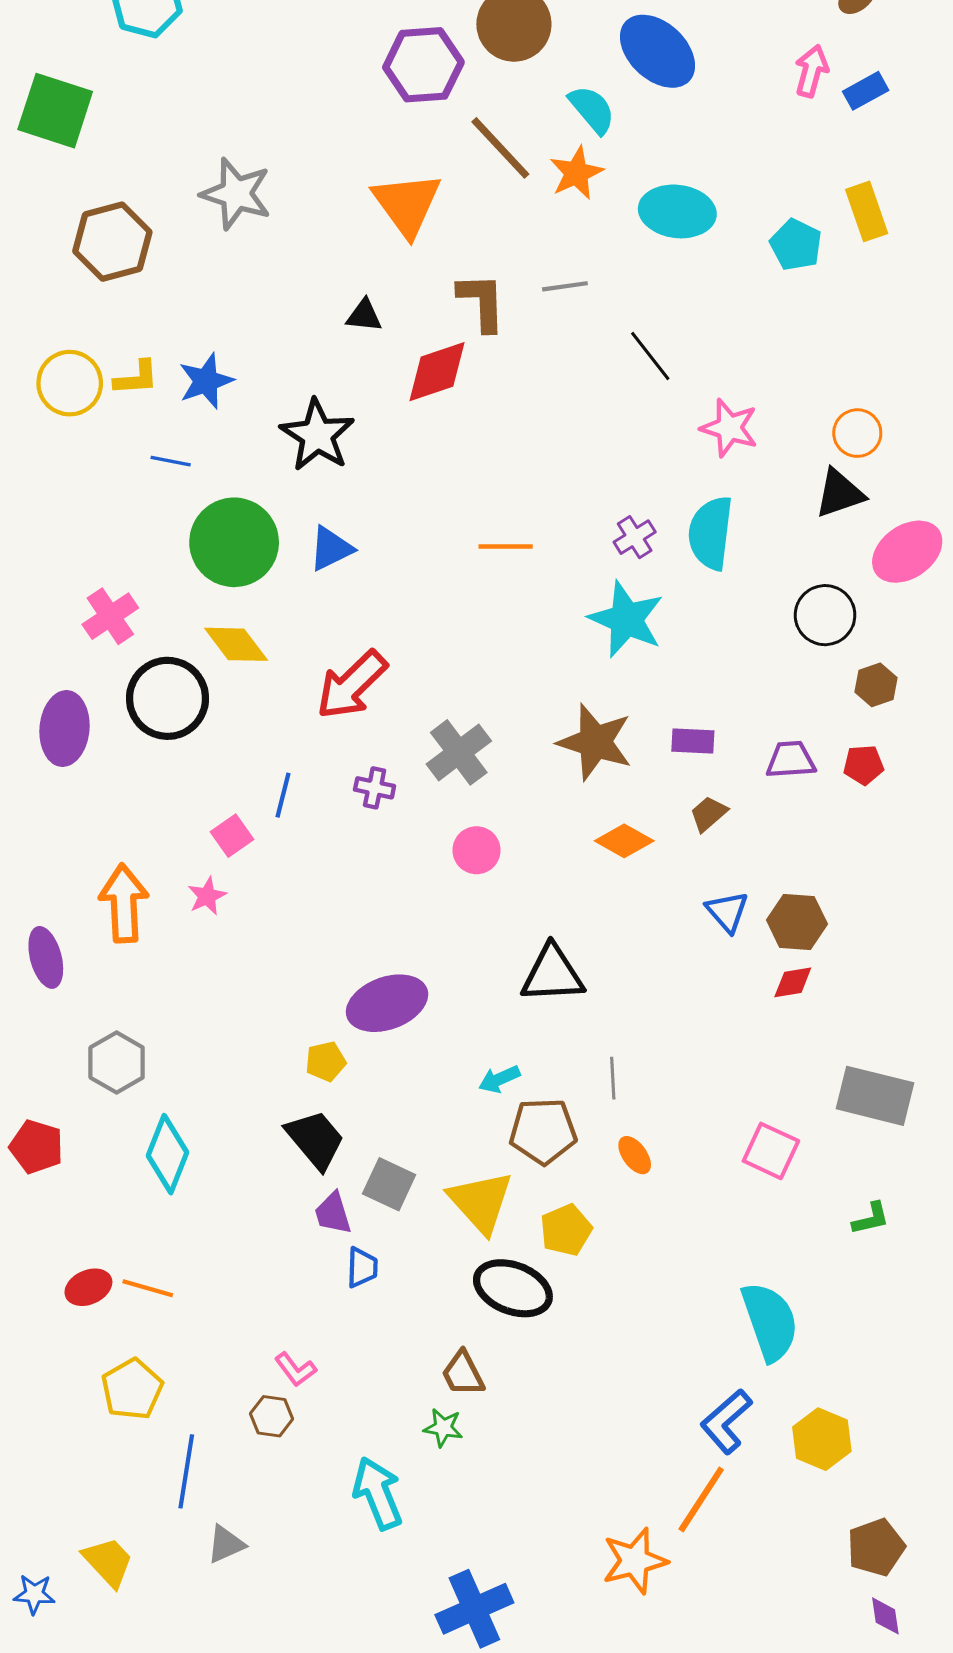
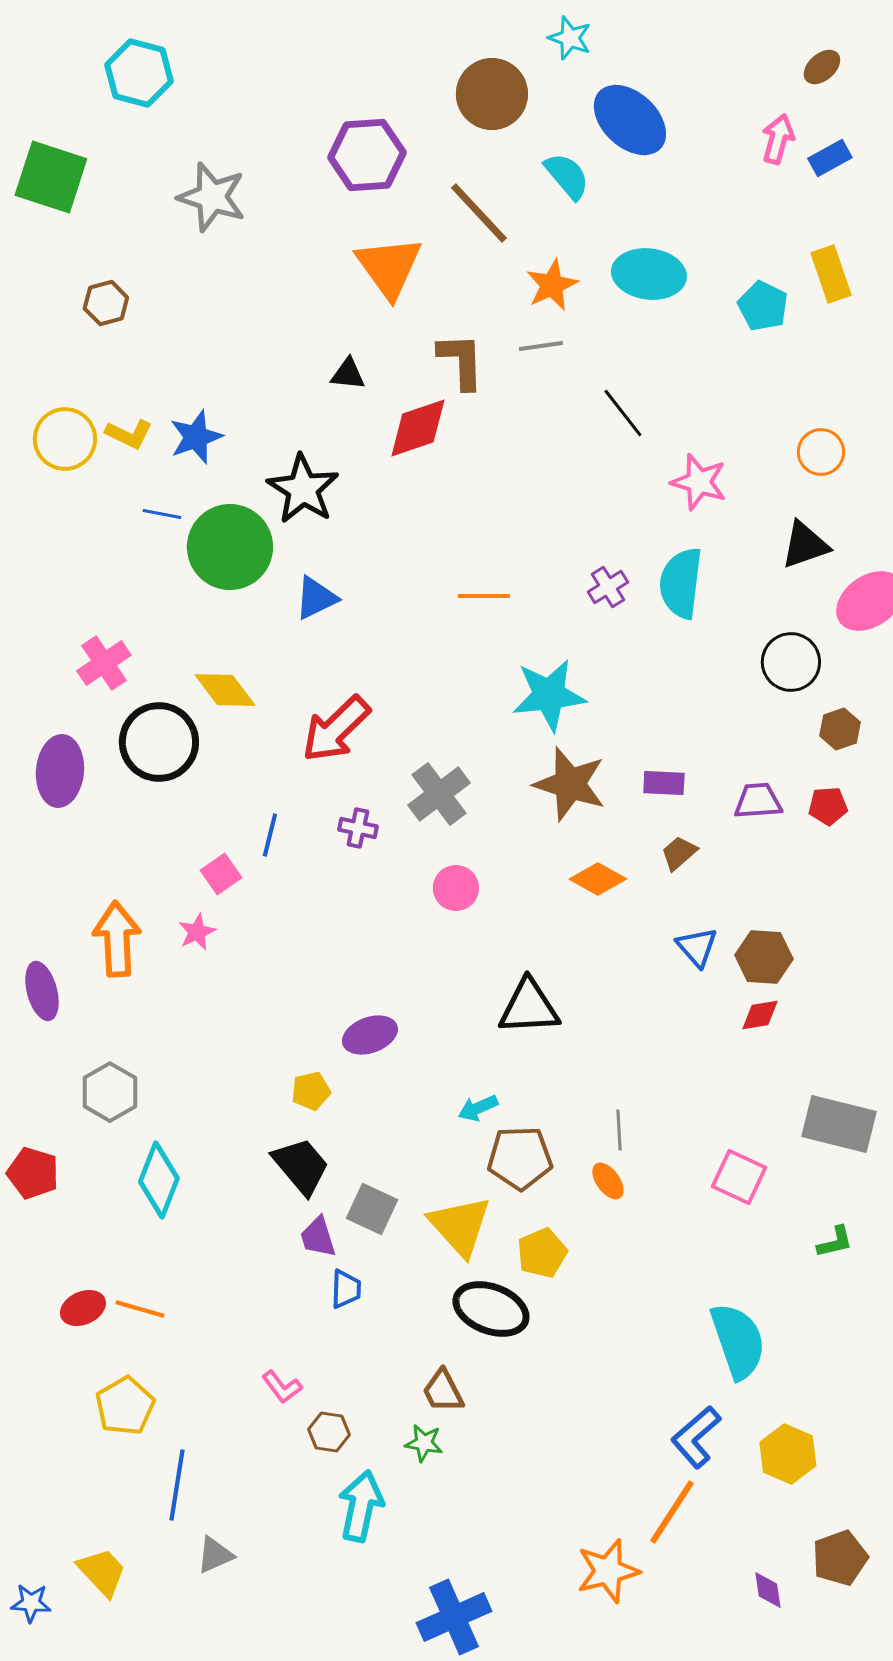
purple hexagon: (423, 65) -> (367, 155), moved
orange star: (576, 173) -> (552, 285), moved
gray star: (236, 194) -> (212, 197), moved
brown hexagon: (112, 242) -> (106, 303), size x0.6
yellow L-shape: (136, 378) -> (129, 434), turned 30
orange circle: (857, 433) -> (821, 452), moved
green circle: (234, 542) -> (230, 547), moved
cyan star: (626, 619) -> (549, 695), moved, turned -30
purple ellipse: (387, 1003) -> (370, 1035), size x0.7
gray line: (613, 1078) -> (619, 1130), moved
brown hexagon: (272, 1416) -> (329, 1432), moved
cyan arrow: (378, 1493) -> (361, 1506), turned 34
purple diamond: (885, 1616) -> (768, 1590), moved

